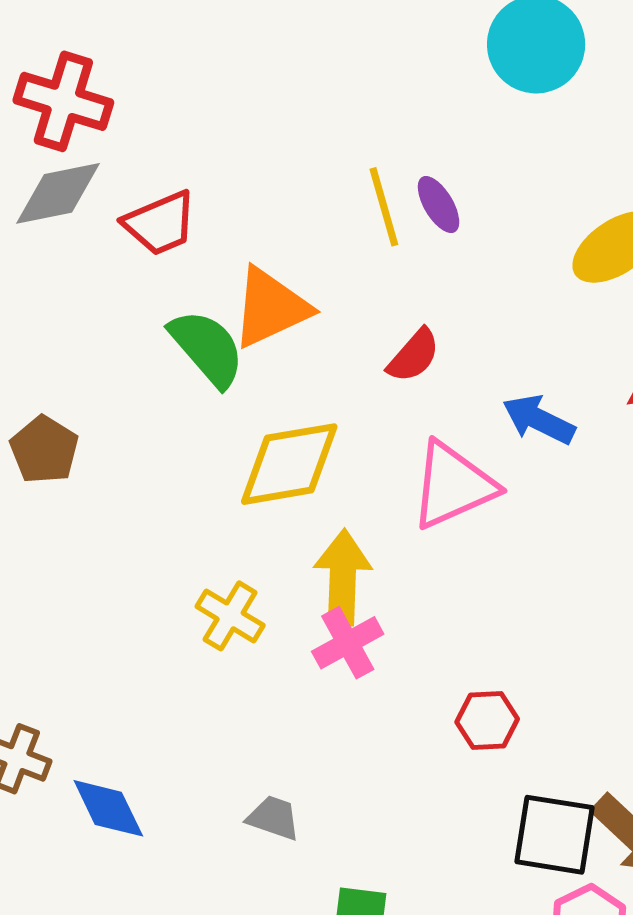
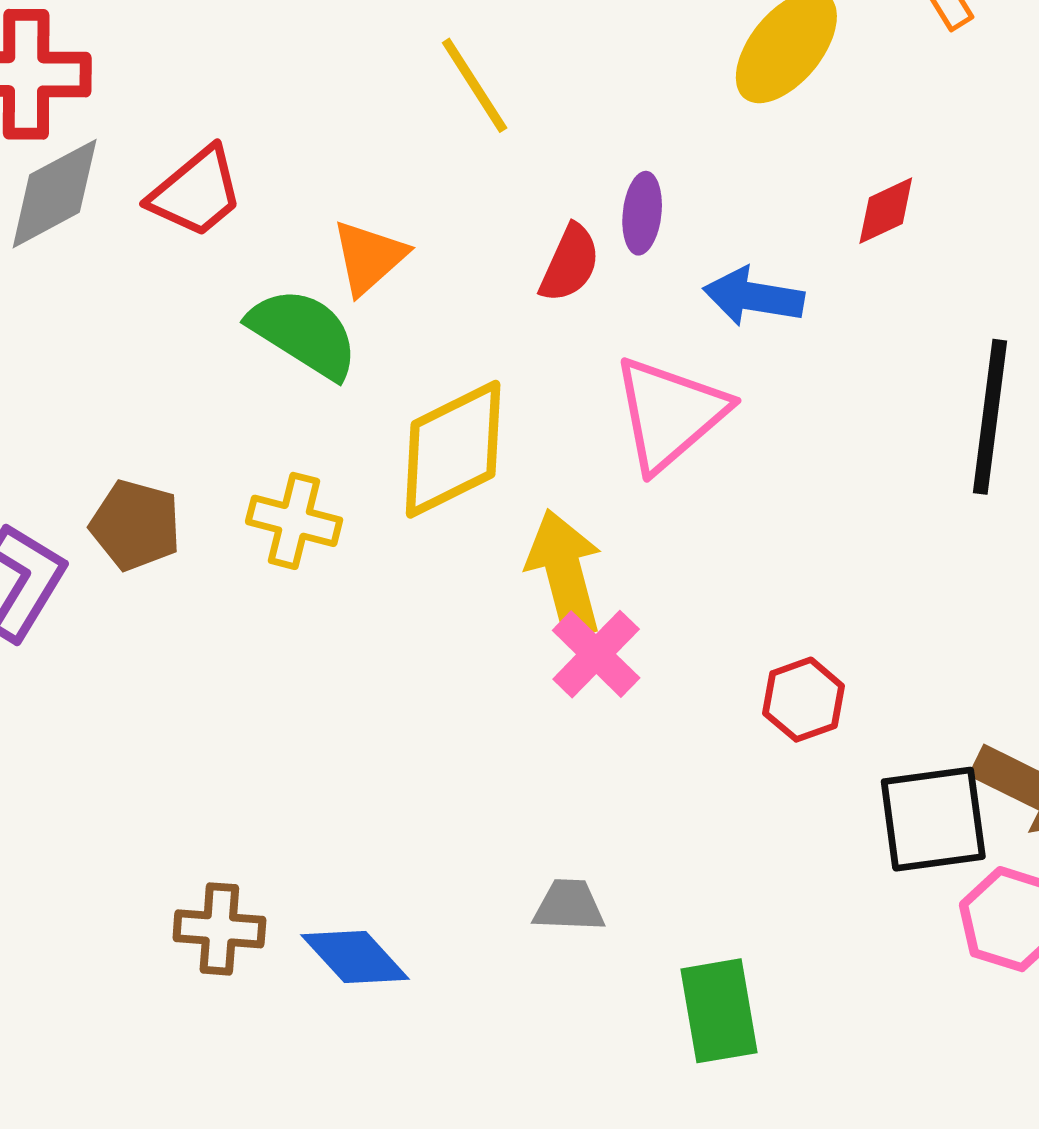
purple ellipse: (439, 205) -> (642, 213), moved, turned 54
orange triangle: (270, 308) -> (369, 257), size x0.7
yellow cross: (230, 616) -> (294, 521), moved

